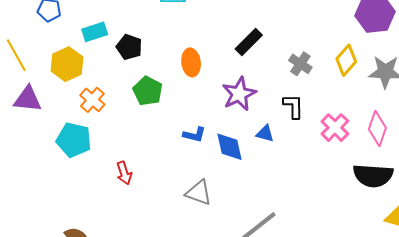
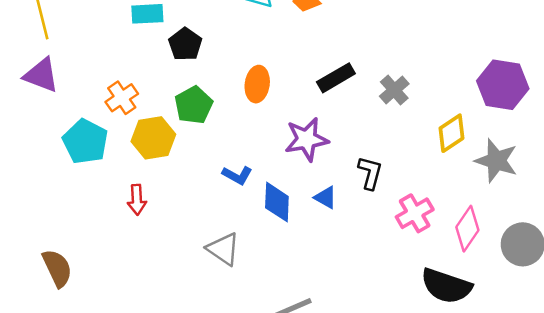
yellow hexagon: (67, 64) -> (153, 138), moved
gray cross: (300, 64) -> (394, 90), moved

